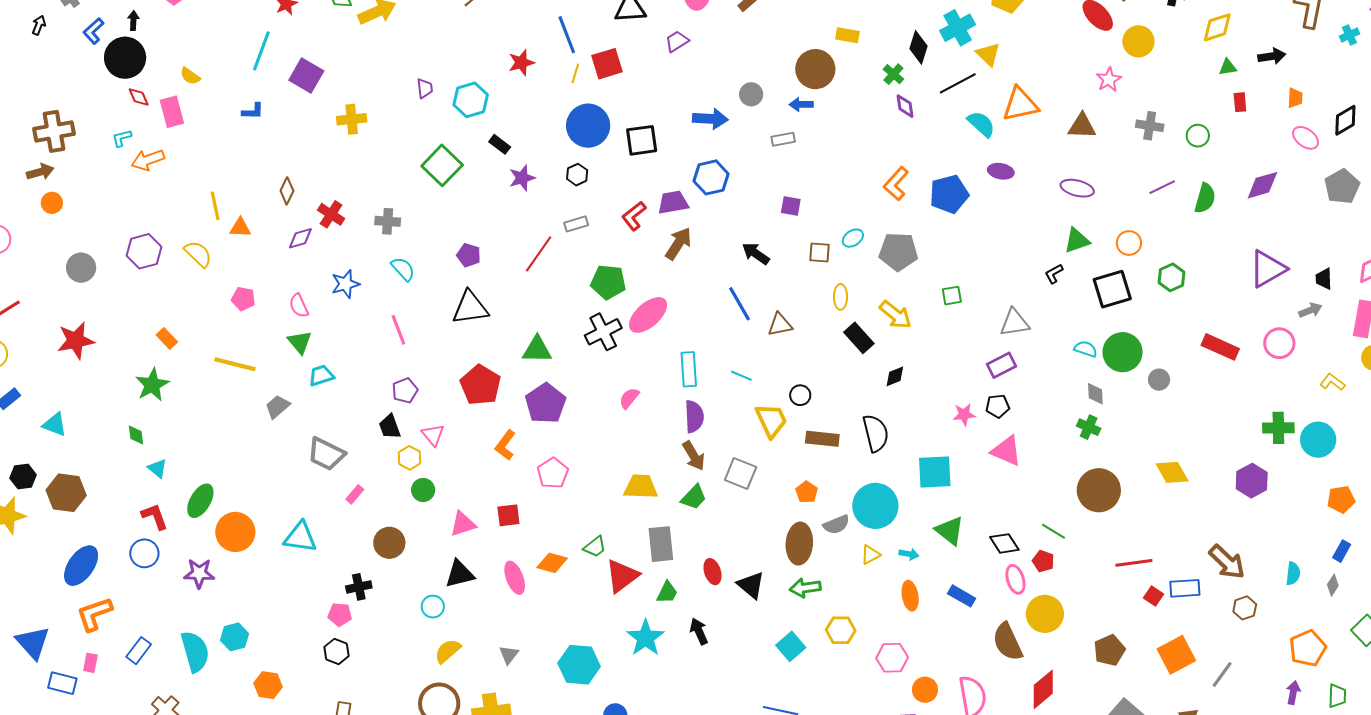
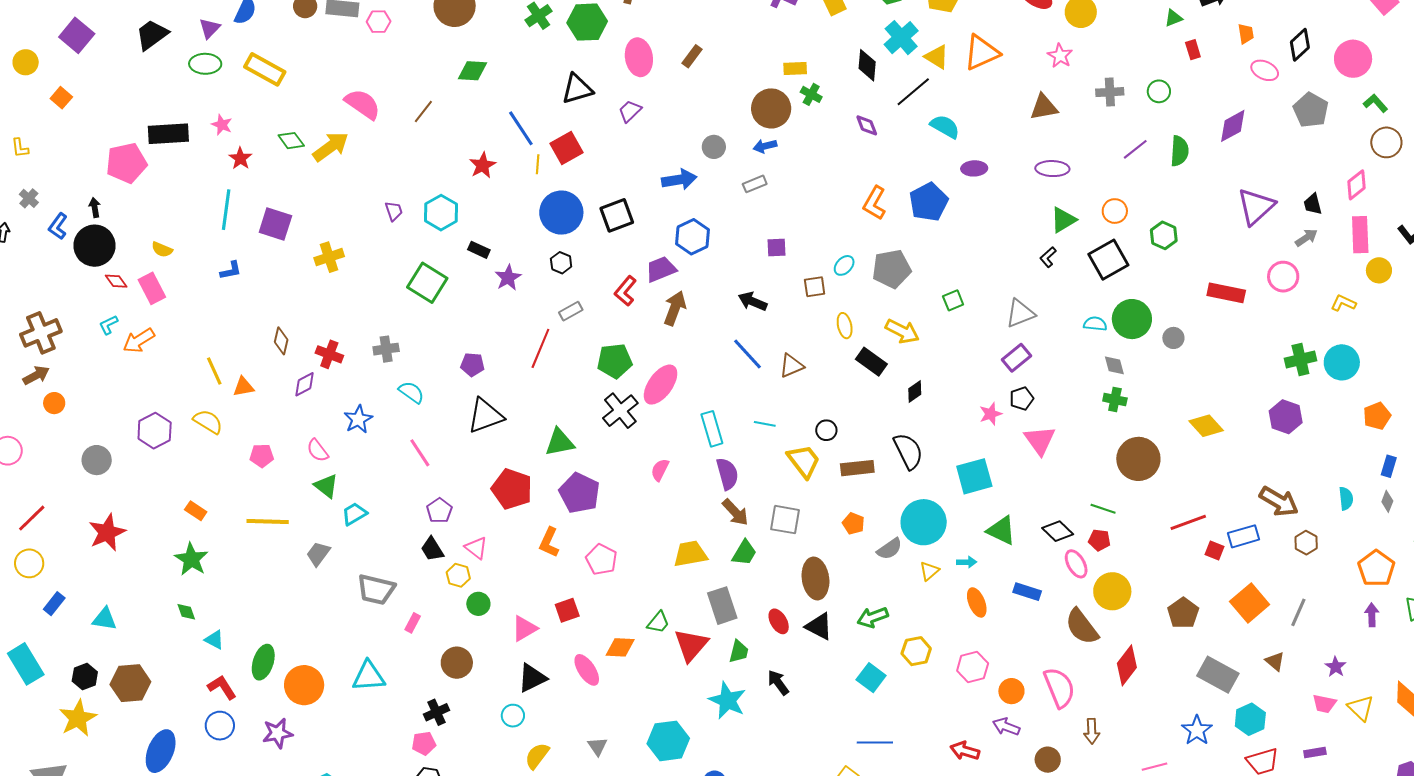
green cross: (893, 74) -> (811, 94), moved
orange triangle: (1020, 104) -> (982, 53), moved
pink triangle: (1006, 451) -> (1040, 440), turned 44
brown ellipse: (799, 544) -> (815, 578), moved

